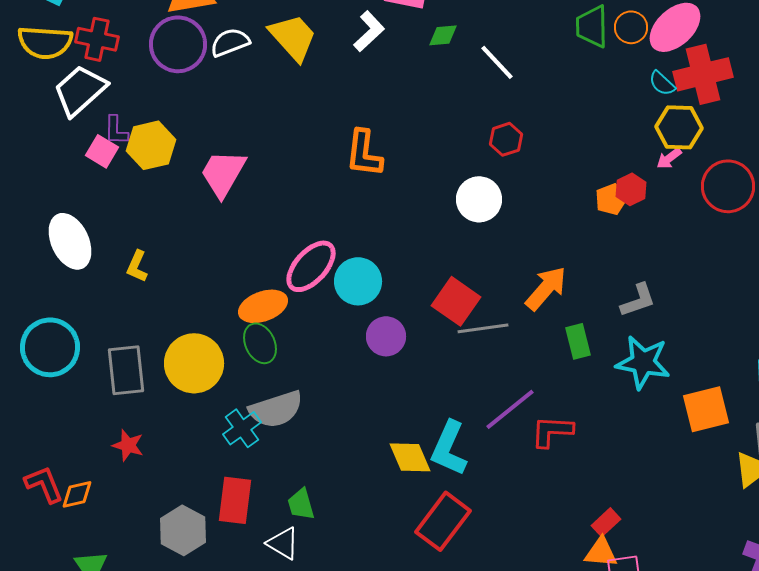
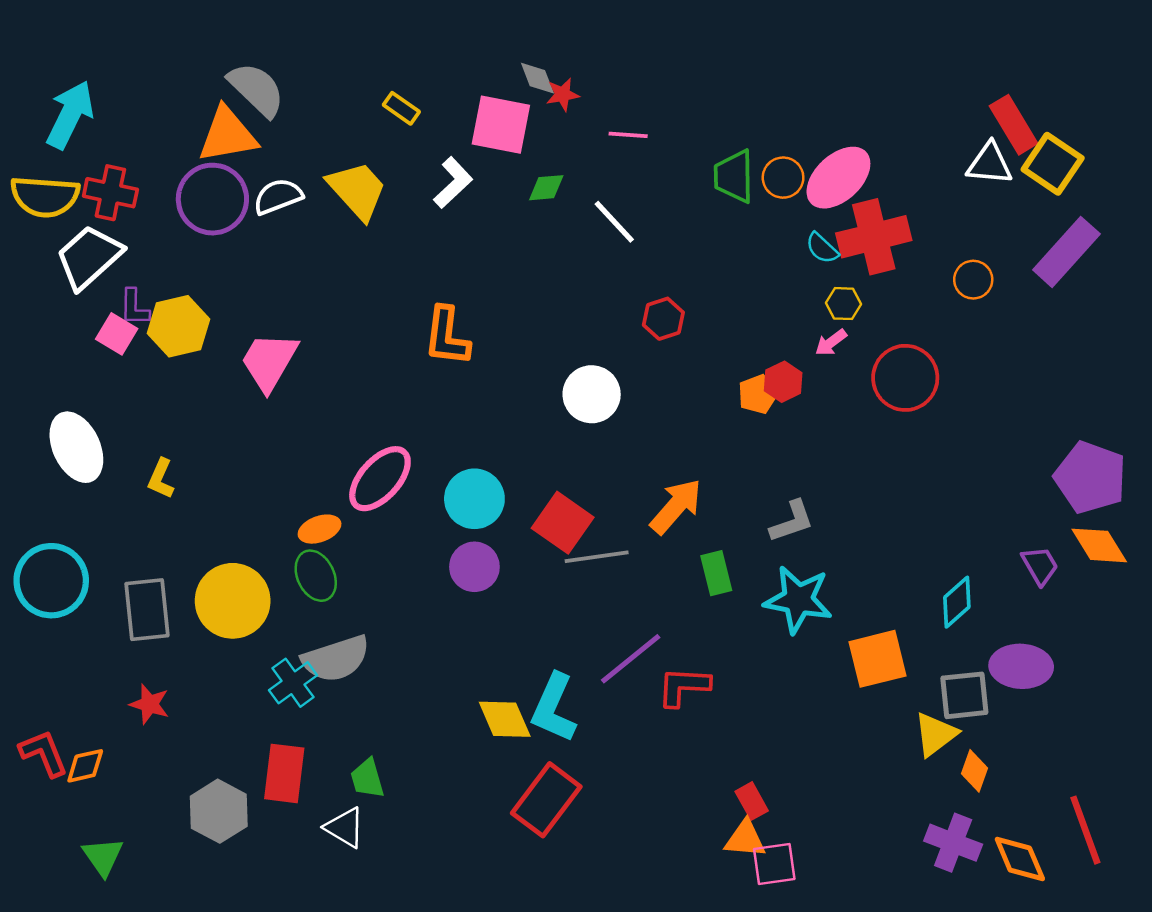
yellow hexagon: (679, 127) -> (844, 304), size x0.6
red hexagon: (506, 139) -> (663, 319), moved
cyan circle: (358, 281) -> (474, 499), moved
orange ellipse: (263, 306) -> (320, 529), size x0.7
red rectangle: (606, 522) -> (752, 801), turned -76

